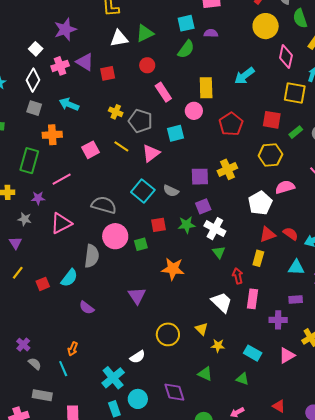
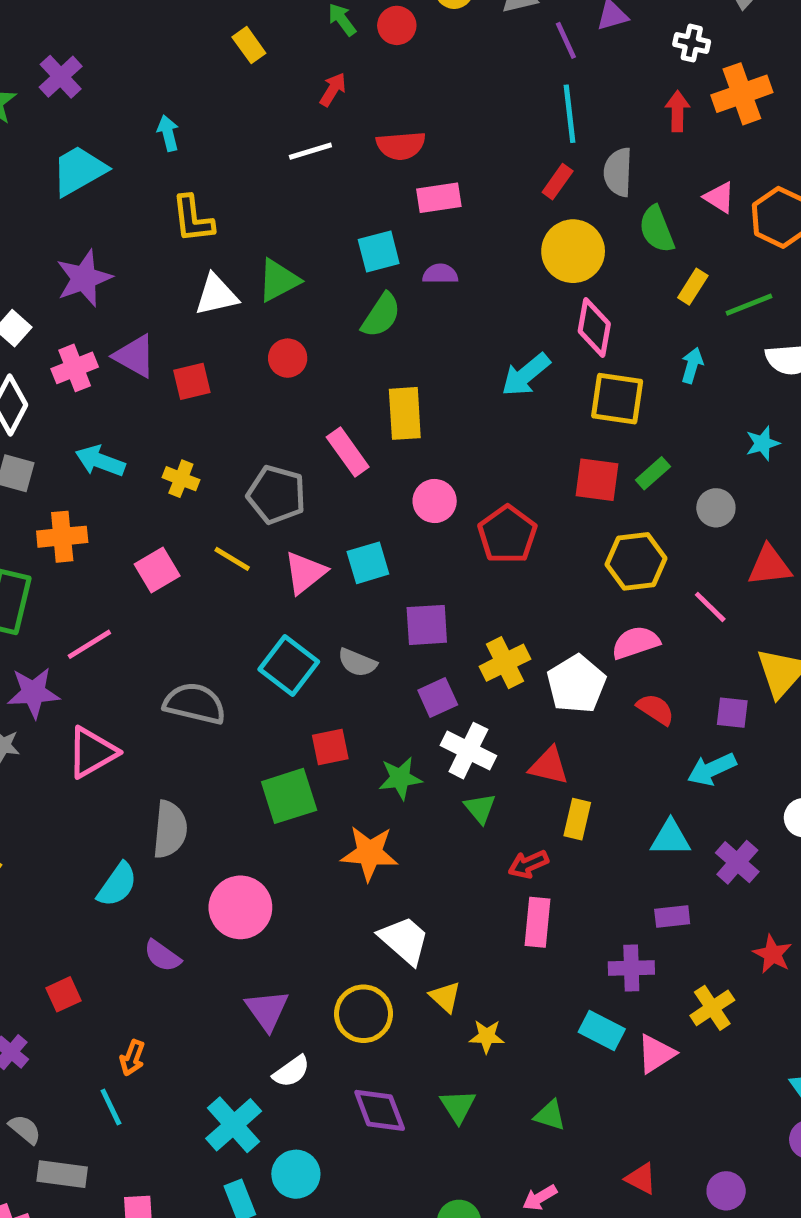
pink diamond: (286, 57) -> (594, 327), moved
yellow rectangle: (206, 88) -> (405, 413), moved
pink rectangle: (163, 92) -> (348, 452), moved
yellow square: (295, 93) -> (617, 399), moved
pink circle: (194, 111) -> (435, 501), moved
yellow cross: (116, 112) -> (181, 479), moved
red pentagon: (231, 124) -> (507, 534), moved
green rectangle: (296, 132) -> (653, 473), moved
cyan square: (176, 133) -> (368, 563), moved
yellow hexagon: (270, 155) -> (636, 561), moved
yellow cross: (227, 169) -> (505, 663), moved
purple star: (38, 198) -> (33, 693), size x1.5
green star: (187, 225) -> (400, 778), moved
red semicircle: (291, 234) -> (656, 709), moved
red triangle: (268, 235) -> (549, 766), moved, turned 36
pink circle: (115, 236) -> (240, 907), moved
green square: (141, 244) -> (289, 796), size x1.6
red arrow: (238, 276) -> (528, 864), turned -98
red square: (43, 284) -> (63, 994), moved
purple triangle: (137, 296) -> (267, 1010), moved
pink rectangle: (252, 299) -> (537, 922), moved
white trapezoid: (222, 302) -> (404, 940), moved
cyan rectangle: (253, 353) -> (602, 1030), moved
gray semicircle: (35, 364) -> (25, 1129), moved
green triangle: (205, 374) -> (458, 1106), turned 35
purple diamond: (174, 392) -> (380, 1110), moved

